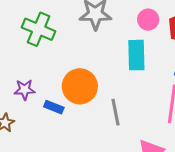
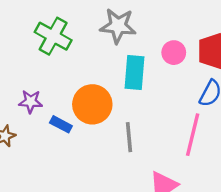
pink circle: (148, 20) -> (174, 53), moved
cyan rectangle: (136, 55) -> (135, 72), moved

